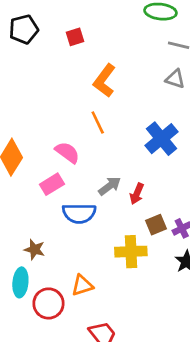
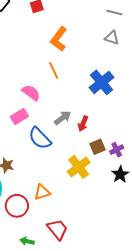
blue semicircle: (79, 213) -> (40, 138), turned 45
yellow cross: (131, 252) -> (79, 167), turned -35

